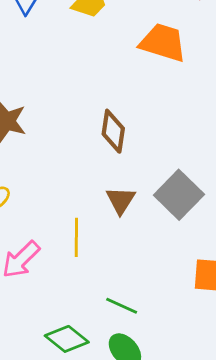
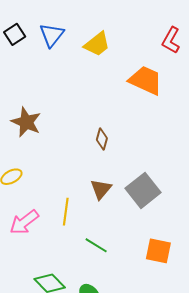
brown diamond: (113, 131) -> (102, 139), size x0.7
green line: (122, 306) -> (96, 245), moved

